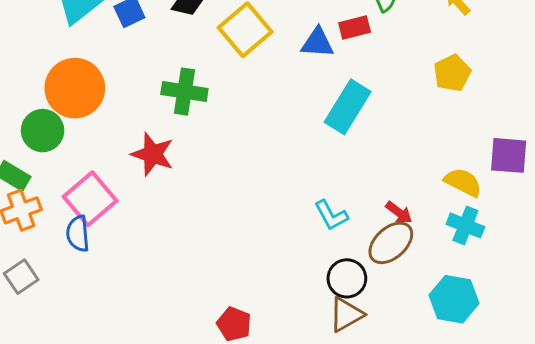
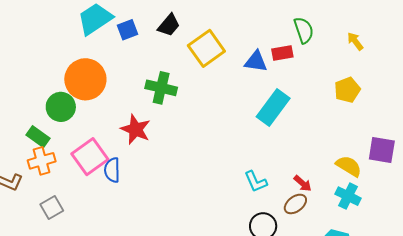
blue semicircle: (78, 234) -> (112, 170), moved
brown ellipse: (391, 243) -> (295, 204), size x0.7
gray square: (21, 277) -> (52, 208), moved

